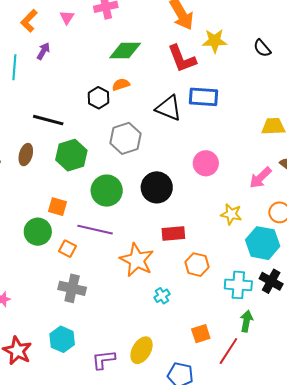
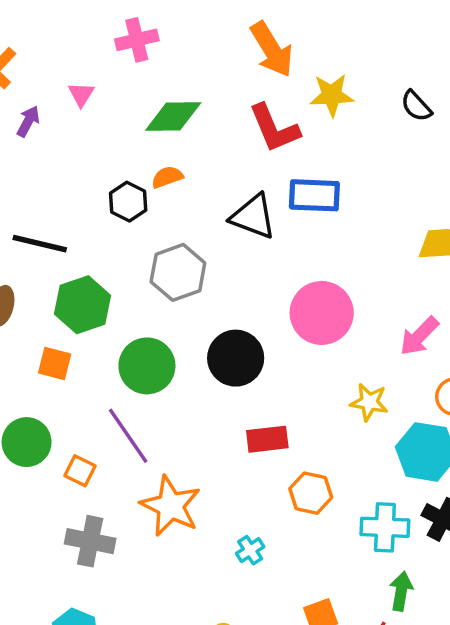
pink triangle: (67, 17) -> (81, 94), moved
pink circle: (206, 163) -> (322, 313), size x1.4
orange square: (57, 207) -> (55, 363), moved
purple line: (95, 230) -> (128, 436), turned 44
orange star: (137, 260) -> (171, 506), moved

